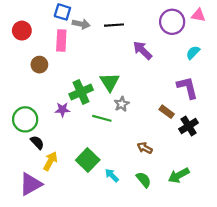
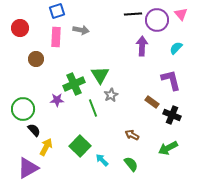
blue square: (62, 12) -> (57, 11), turned -35
pink triangle: (198, 15) -> (181, 14), turned 40
gray arrow: (81, 24) -> (81, 30), moved
black line: (114, 25) -> (133, 14), moved
purple arrow: (143, 50) -> (142, 46), moved, turned 48
green line: (102, 118) -> (93, 108), turned 54
black cross: (189, 126) -> (172, 115), turned -36
green arrow: (179, 175) -> (168, 148), moved

